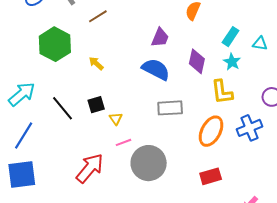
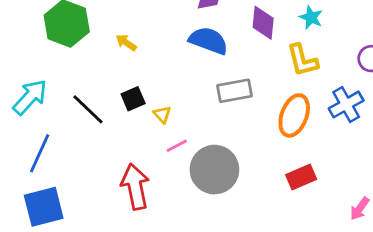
red arrow: (90, 168) -> (135, 187), turned -44

